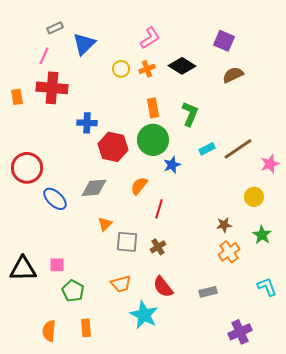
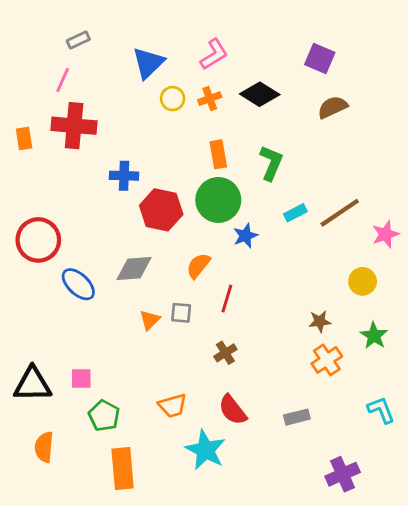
blue triangle: (84, 44) -> (148, 63), moved
gray square: (127, 242) -> (181, 313), moved, size x0.7
orange rectangle: (86, 328) -> (123, 468), size x1.6
orange semicircle: (49, 331) -> (44, 447), moved

